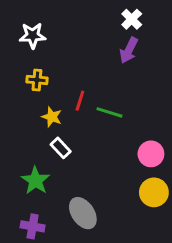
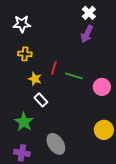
pink circle: (151, 154) -> (102, 87), moved

